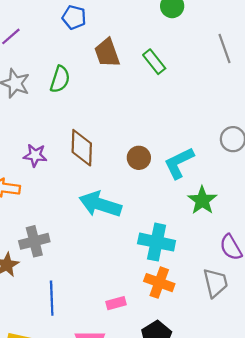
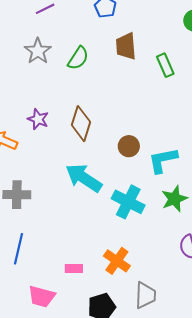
cyan cross: (157, 242) -> (128, 202), moved
gray trapezoid: (215, 283) -> (145, 295), moved

